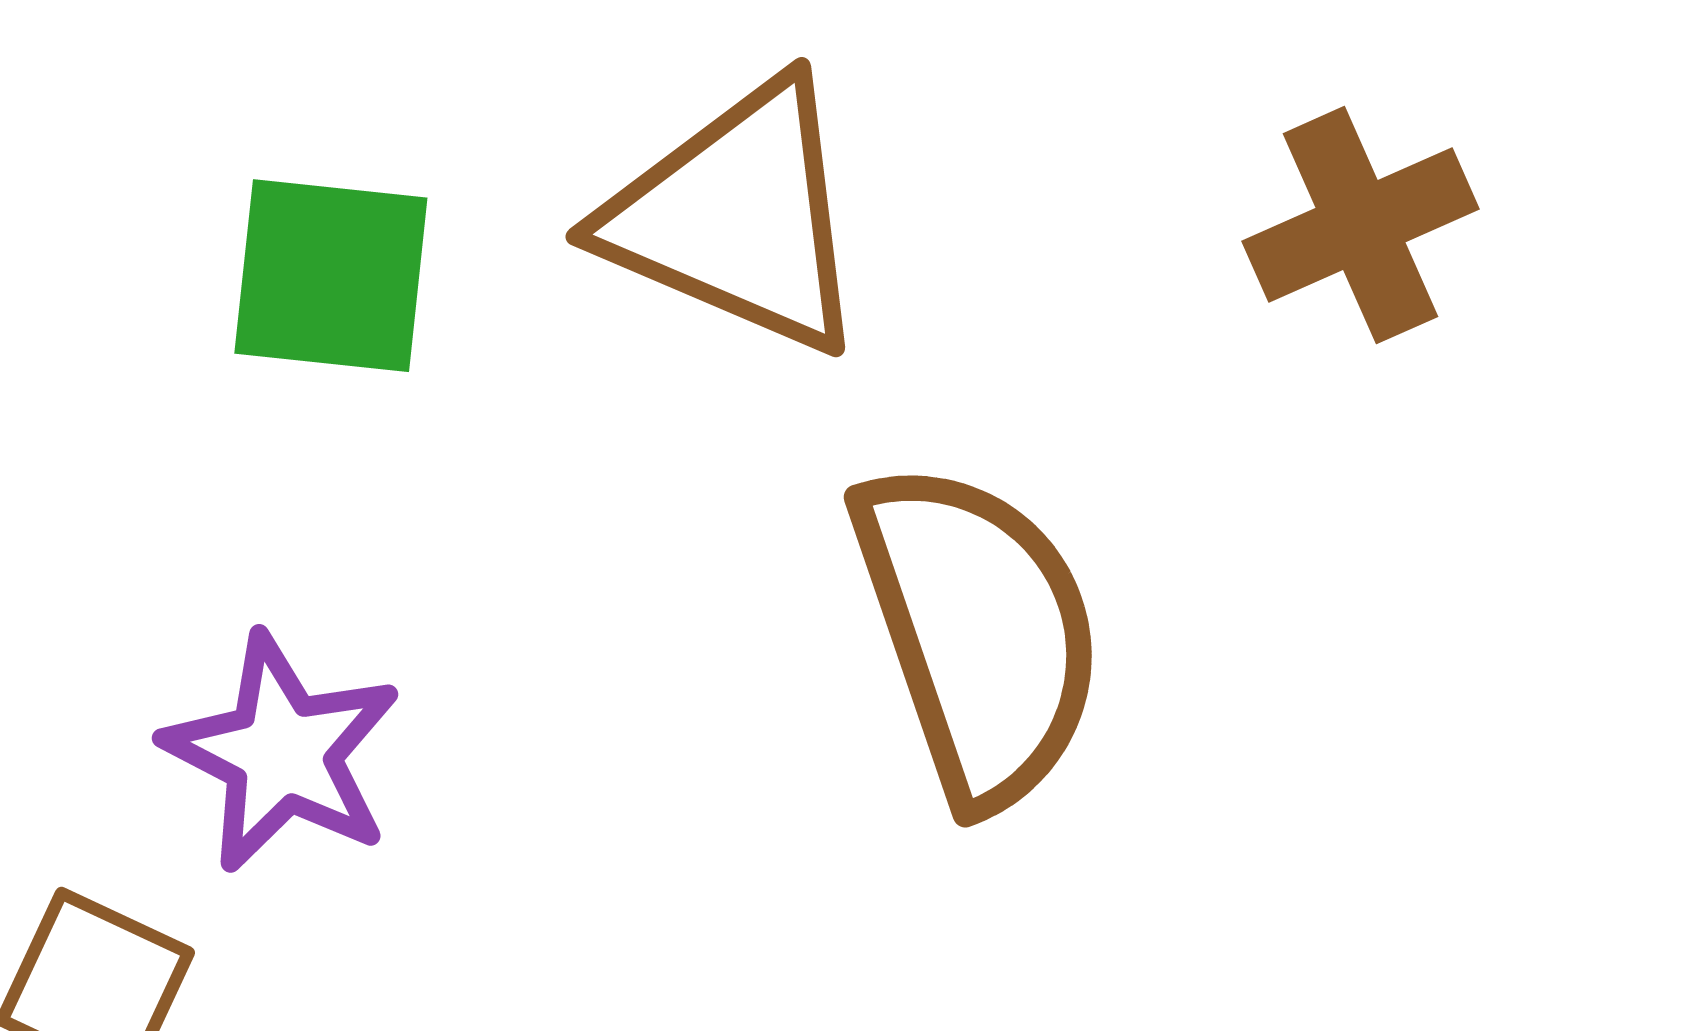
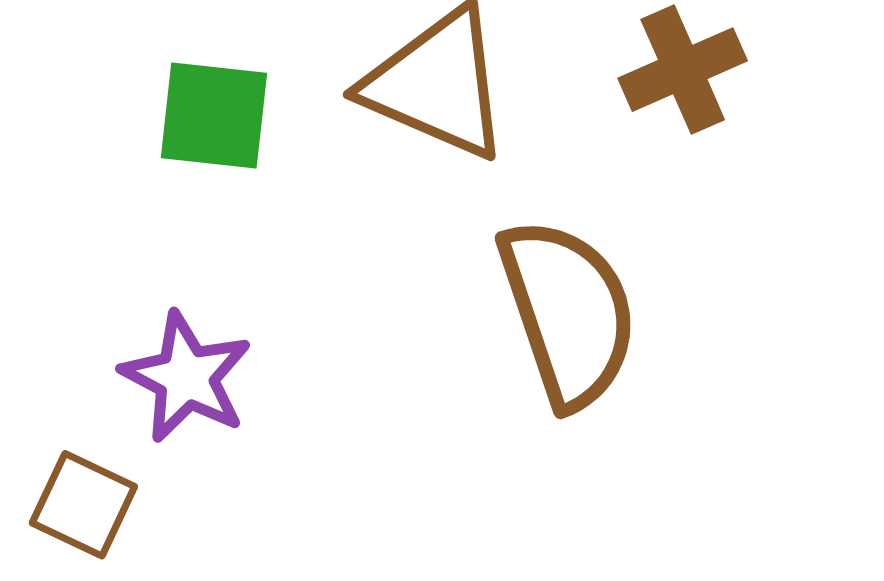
brown cross: (1360, 225) -> (683, 70), moved

